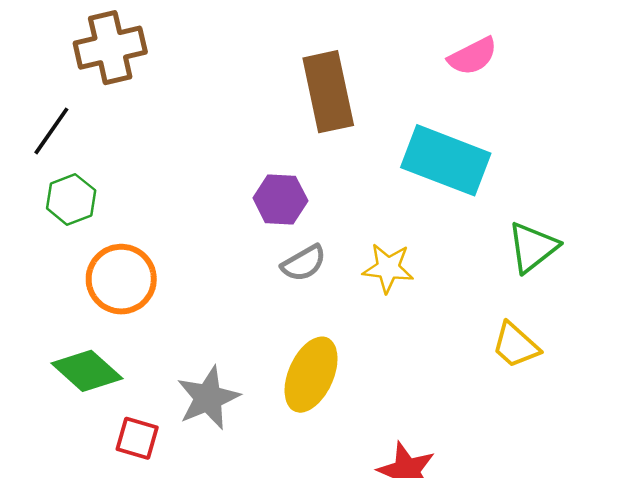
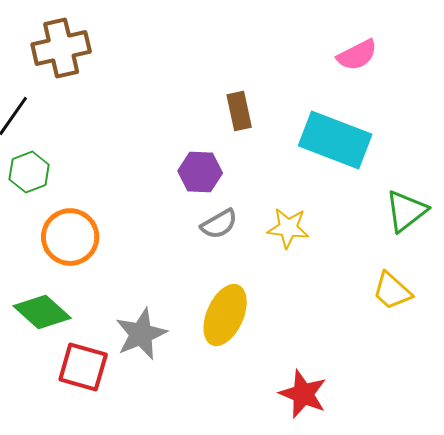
brown rectangle: (328, 92) -> (239, 111), moved, size x0.6
red square: (137, 438) -> (83, 367), size x1.4

